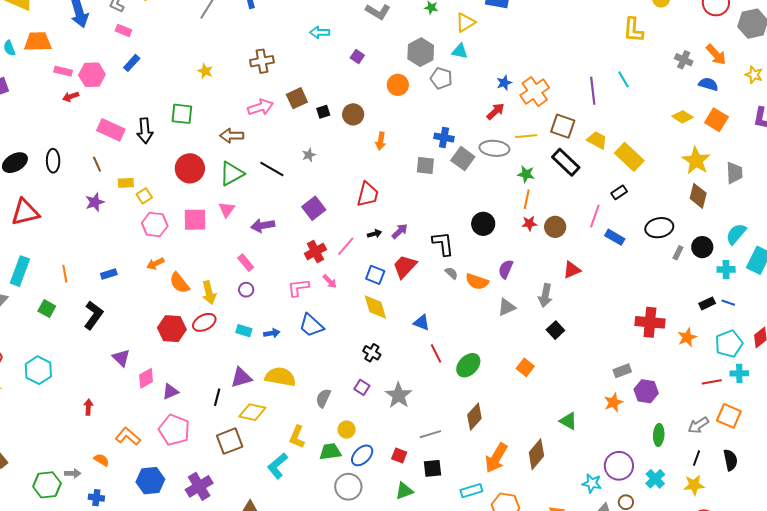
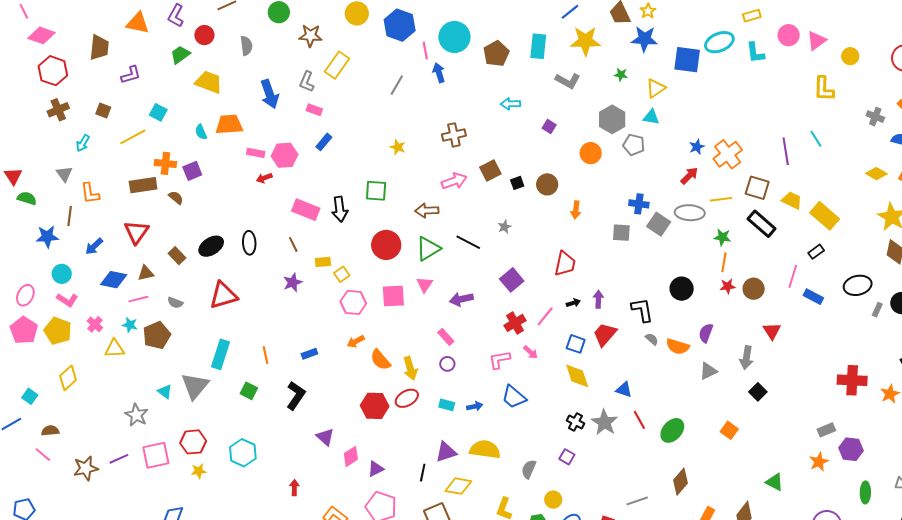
purple arrow: (400, 231) -> (598, 299), turned -42
red triangle: (572, 270) -> (772, 331), turned -36
gray star: (399, 395) -> (604, 422), moved

